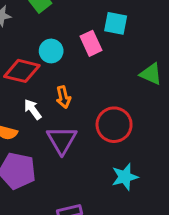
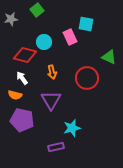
white arrow: (33, 109) -> (22, 78), moved
red circle: (114, 125) -> (87, 78), moved
cyan star: (125, 177) -> (72, 128), moved

